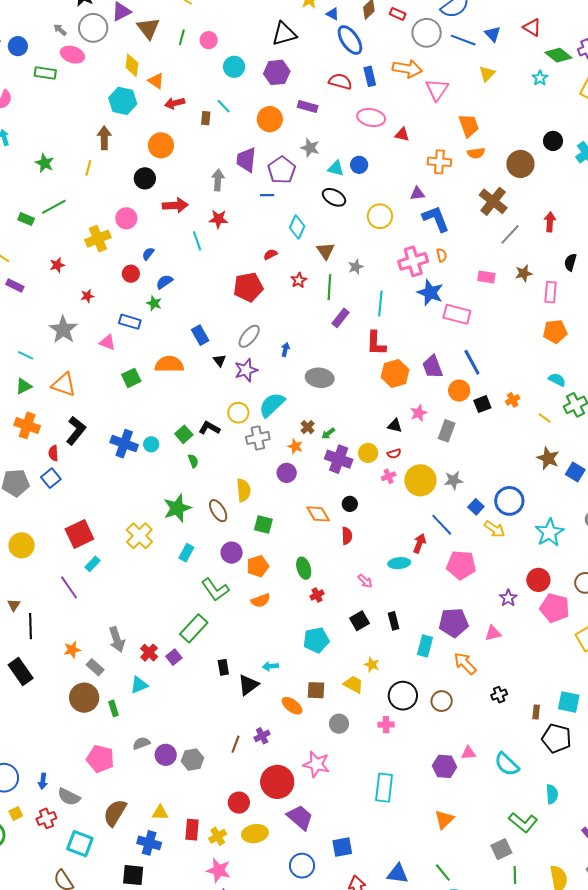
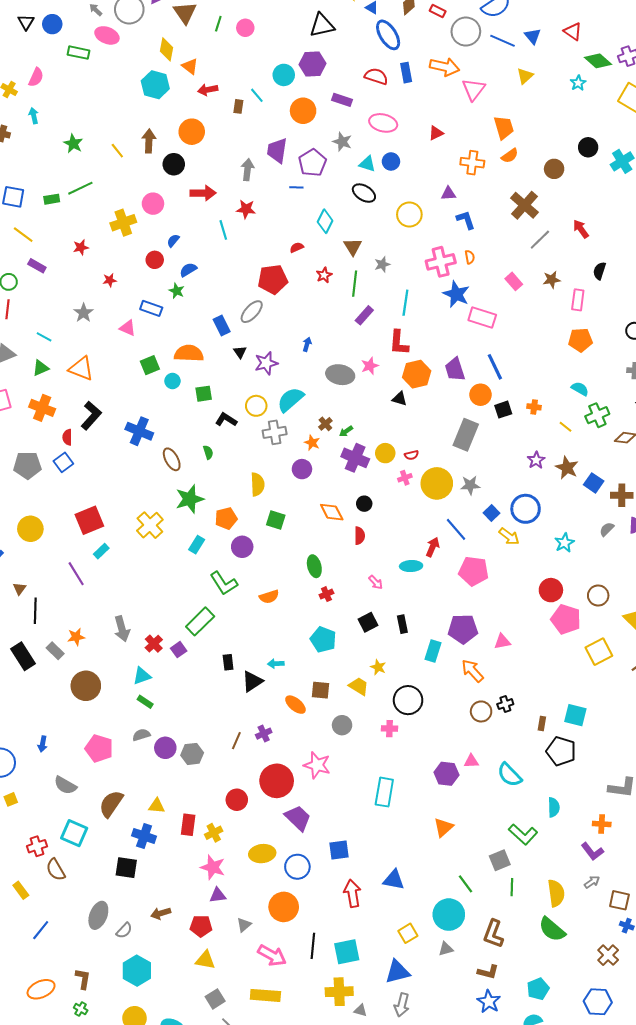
cyan circle: (234, 67) -> (284, 75), moved
pink ellipse: (371, 117) -> (383, 123), moved
red triangle: (402, 134) -> (436, 133), turned -42
brown arrow: (104, 138) -> (149, 141), moved
orange semicircle: (476, 153) -> (510, 156), turned -30
brown circle: (520, 164) -> (554, 169), size x0.7
yellow line: (88, 168) -> (117, 151), turned -56
green rectangle: (26, 219) -> (52, 199), turned -35
blue L-shape: (436, 219) -> (466, 220), size x0.7
red arrow: (550, 222) -> (581, 229), turned -42
pink rectangle: (486, 277) -> (514, 281), turned 36
gray star: (63, 330) -> (84, 313), size x0.7
gray ellipse: (249, 336) -> (252, 312), moved
orange cross: (513, 400) -> (534, 407), turned 32
pink star: (419, 413) -> (370, 366), moved
black triangle: (395, 426) -> (400, 399), moved
gray rectangle: (447, 431) -> (466, 435), size x1.4
green square: (184, 434) -> (204, 394), moved, turned 30
cyan circle: (151, 444) -> (172, 381), moved
brown ellipse: (218, 511) -> (172, 459), moved
cyan star: (549, 532) -> (564, 543), size x0.7
orange pentagon: (258, 566) -> (226, 518), moved
purple star: (508, 598) -> (536, 460), moved
cyan pentagon: (316, 640) -> (323, 640), turned 30
gray rectangle: (95, 667) -> (55, 651), moved
brown circle: (442, 701) -> (481, 711), moved
green rectangle: (114, 708) -> (145, 702), moved, turned -42
blue arrow: (43, 781) -> (43, 744), moved
red cross: (46, 818) -> (37, 846), moved
yellow ellipse: (255, 834) -> (262, 854), moved
green line: (443, 872) -> (466, 884), moved

